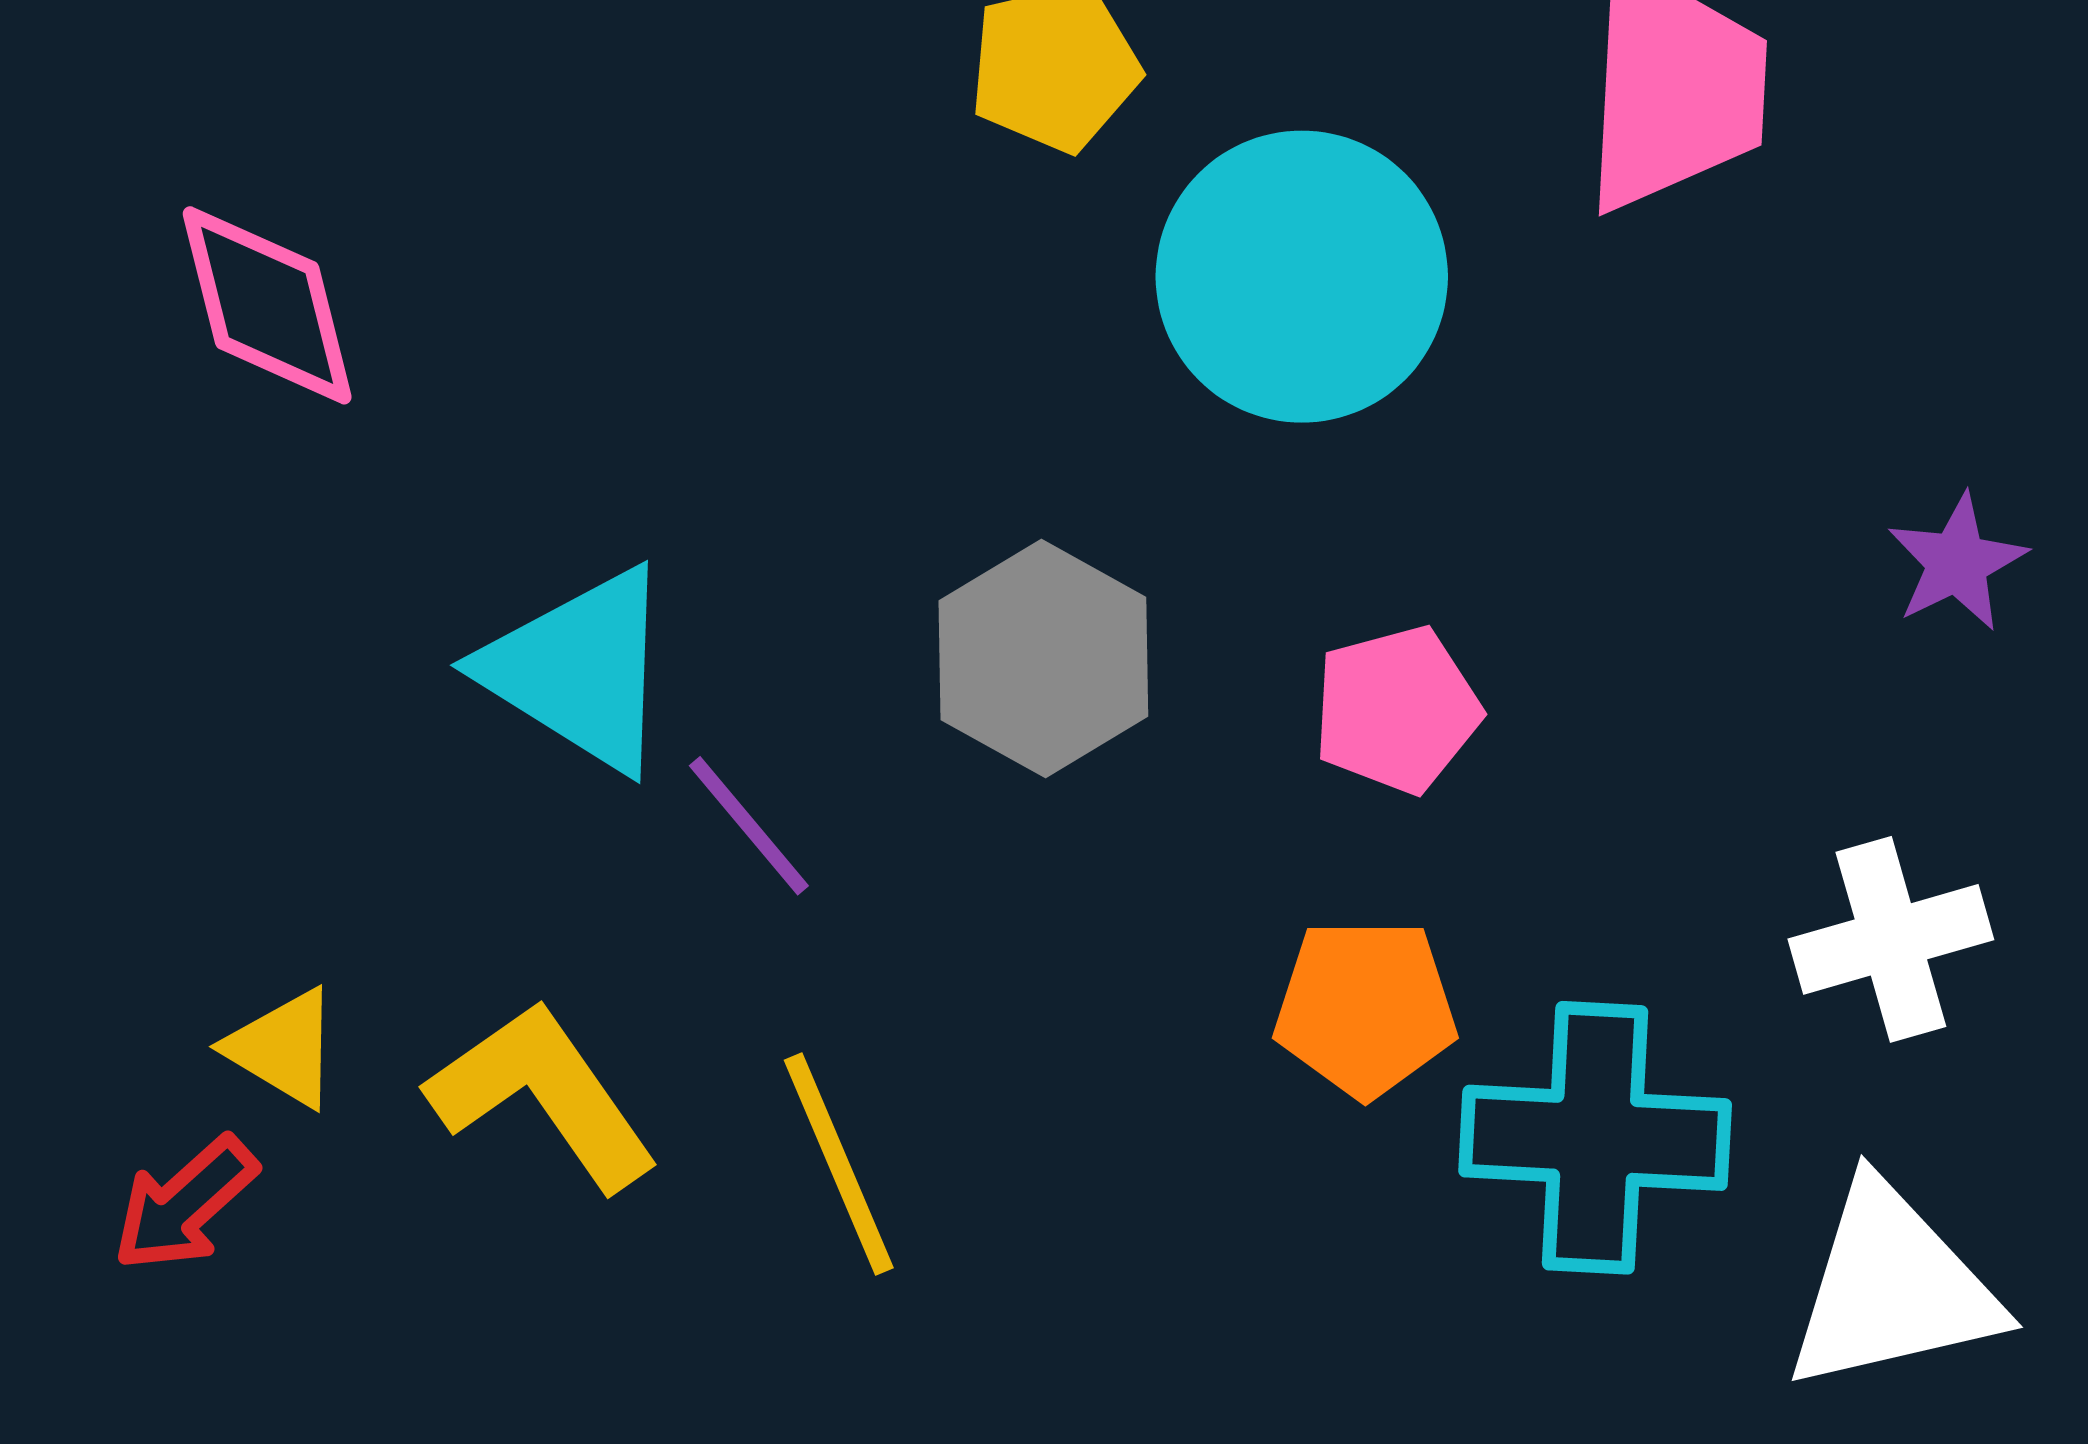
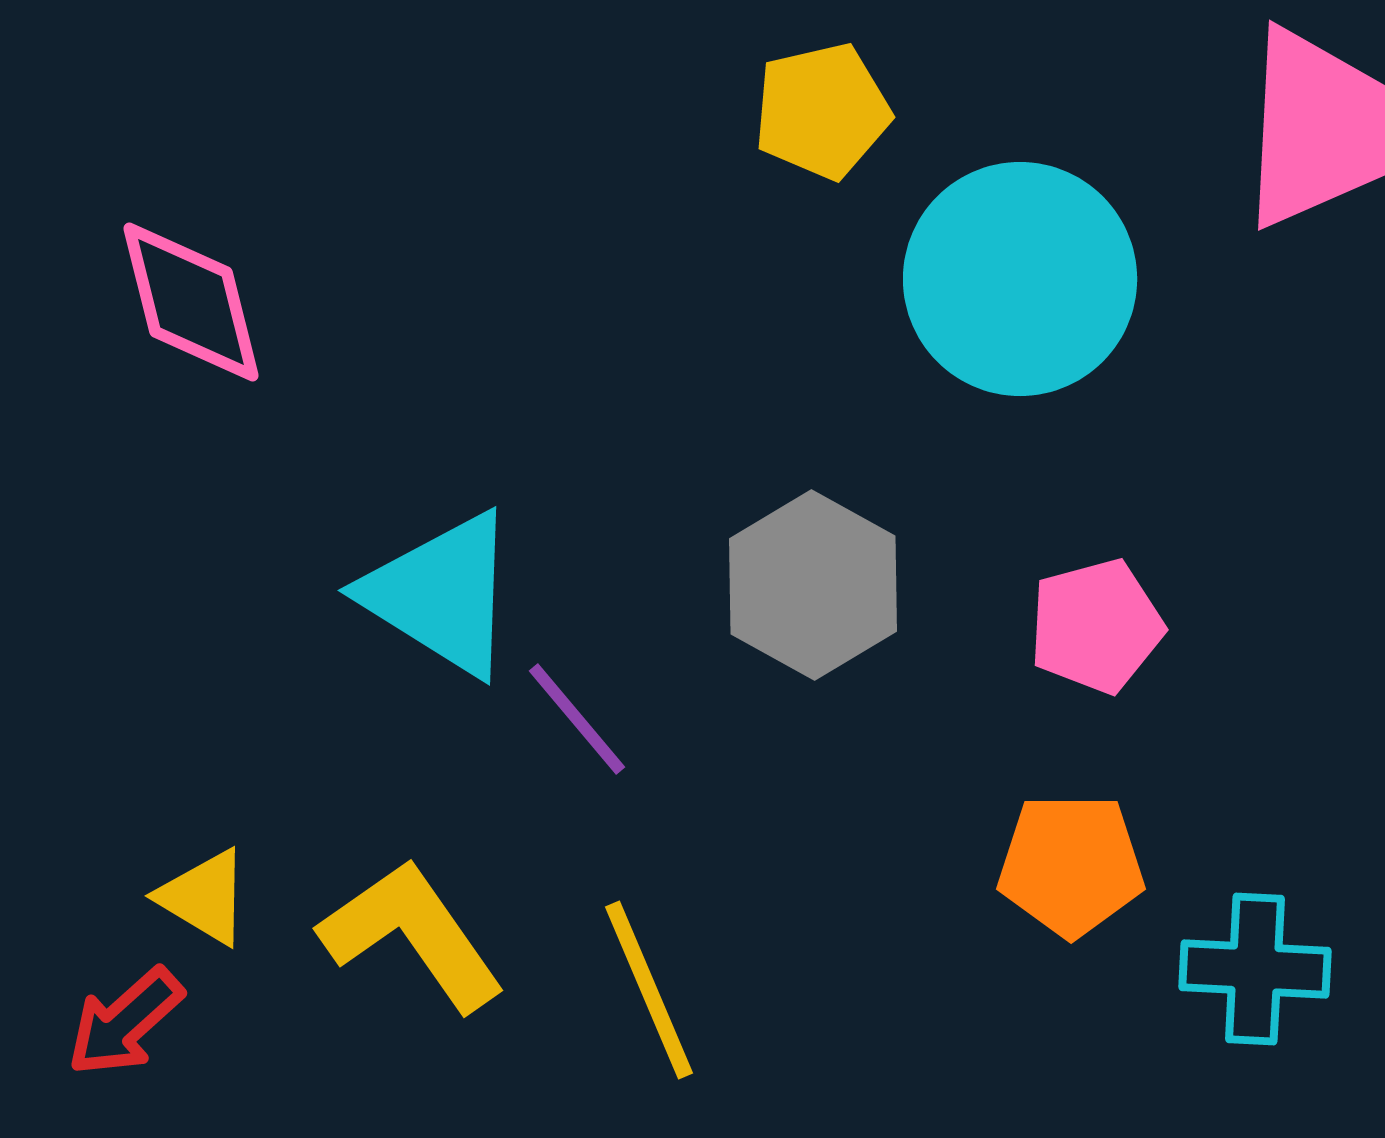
cyan cross: (1595, 1138) -> (1255, 969), size x0.7

